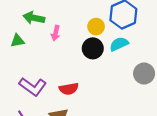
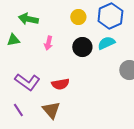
yellow circle: (96, 27) -> (78, 17), moved
pink arrow: (56, 33) -> (48, 43), moved

